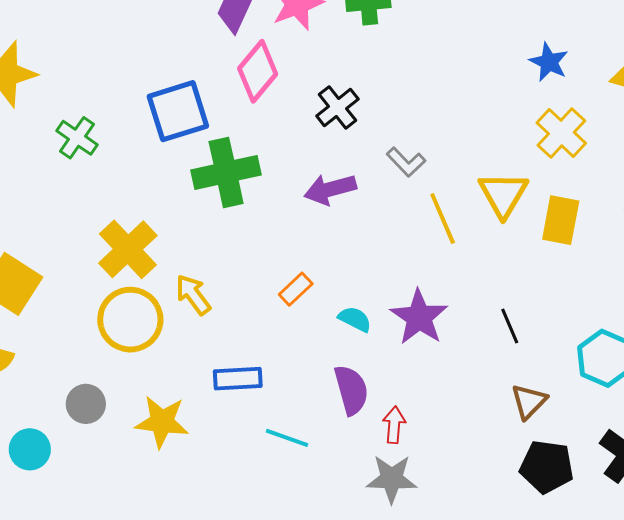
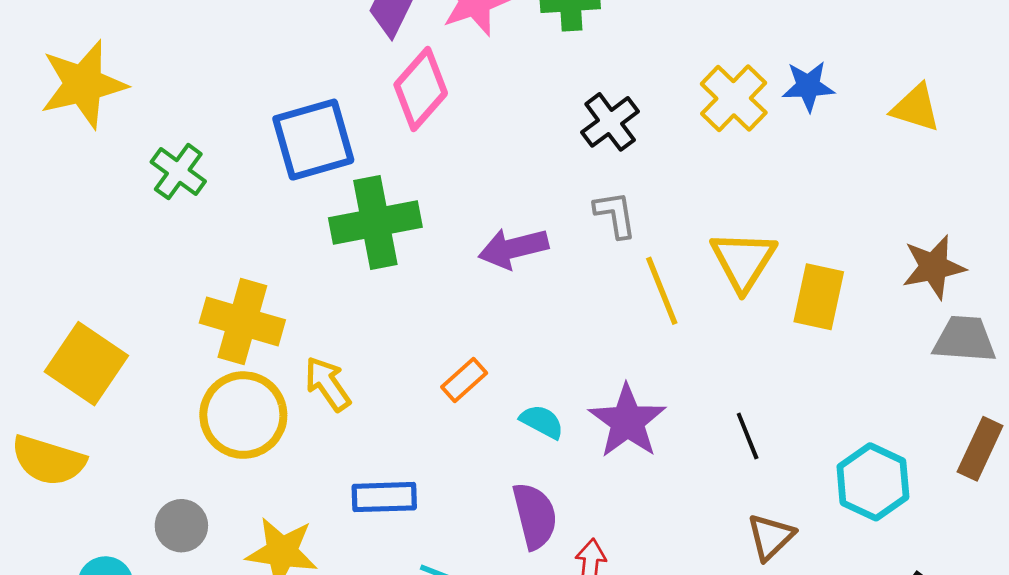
blue star: (549, 62) -> (808, 86), turned -30
black cross: (337, 107) -> (610, 122), moved
yellow cross: (561, 133) -> (734, 98), moved
gray L-shape: (406, 162) -> (615, 215), turned -147
yellow cross: (128, 249) -> (242, 321), turned -32

